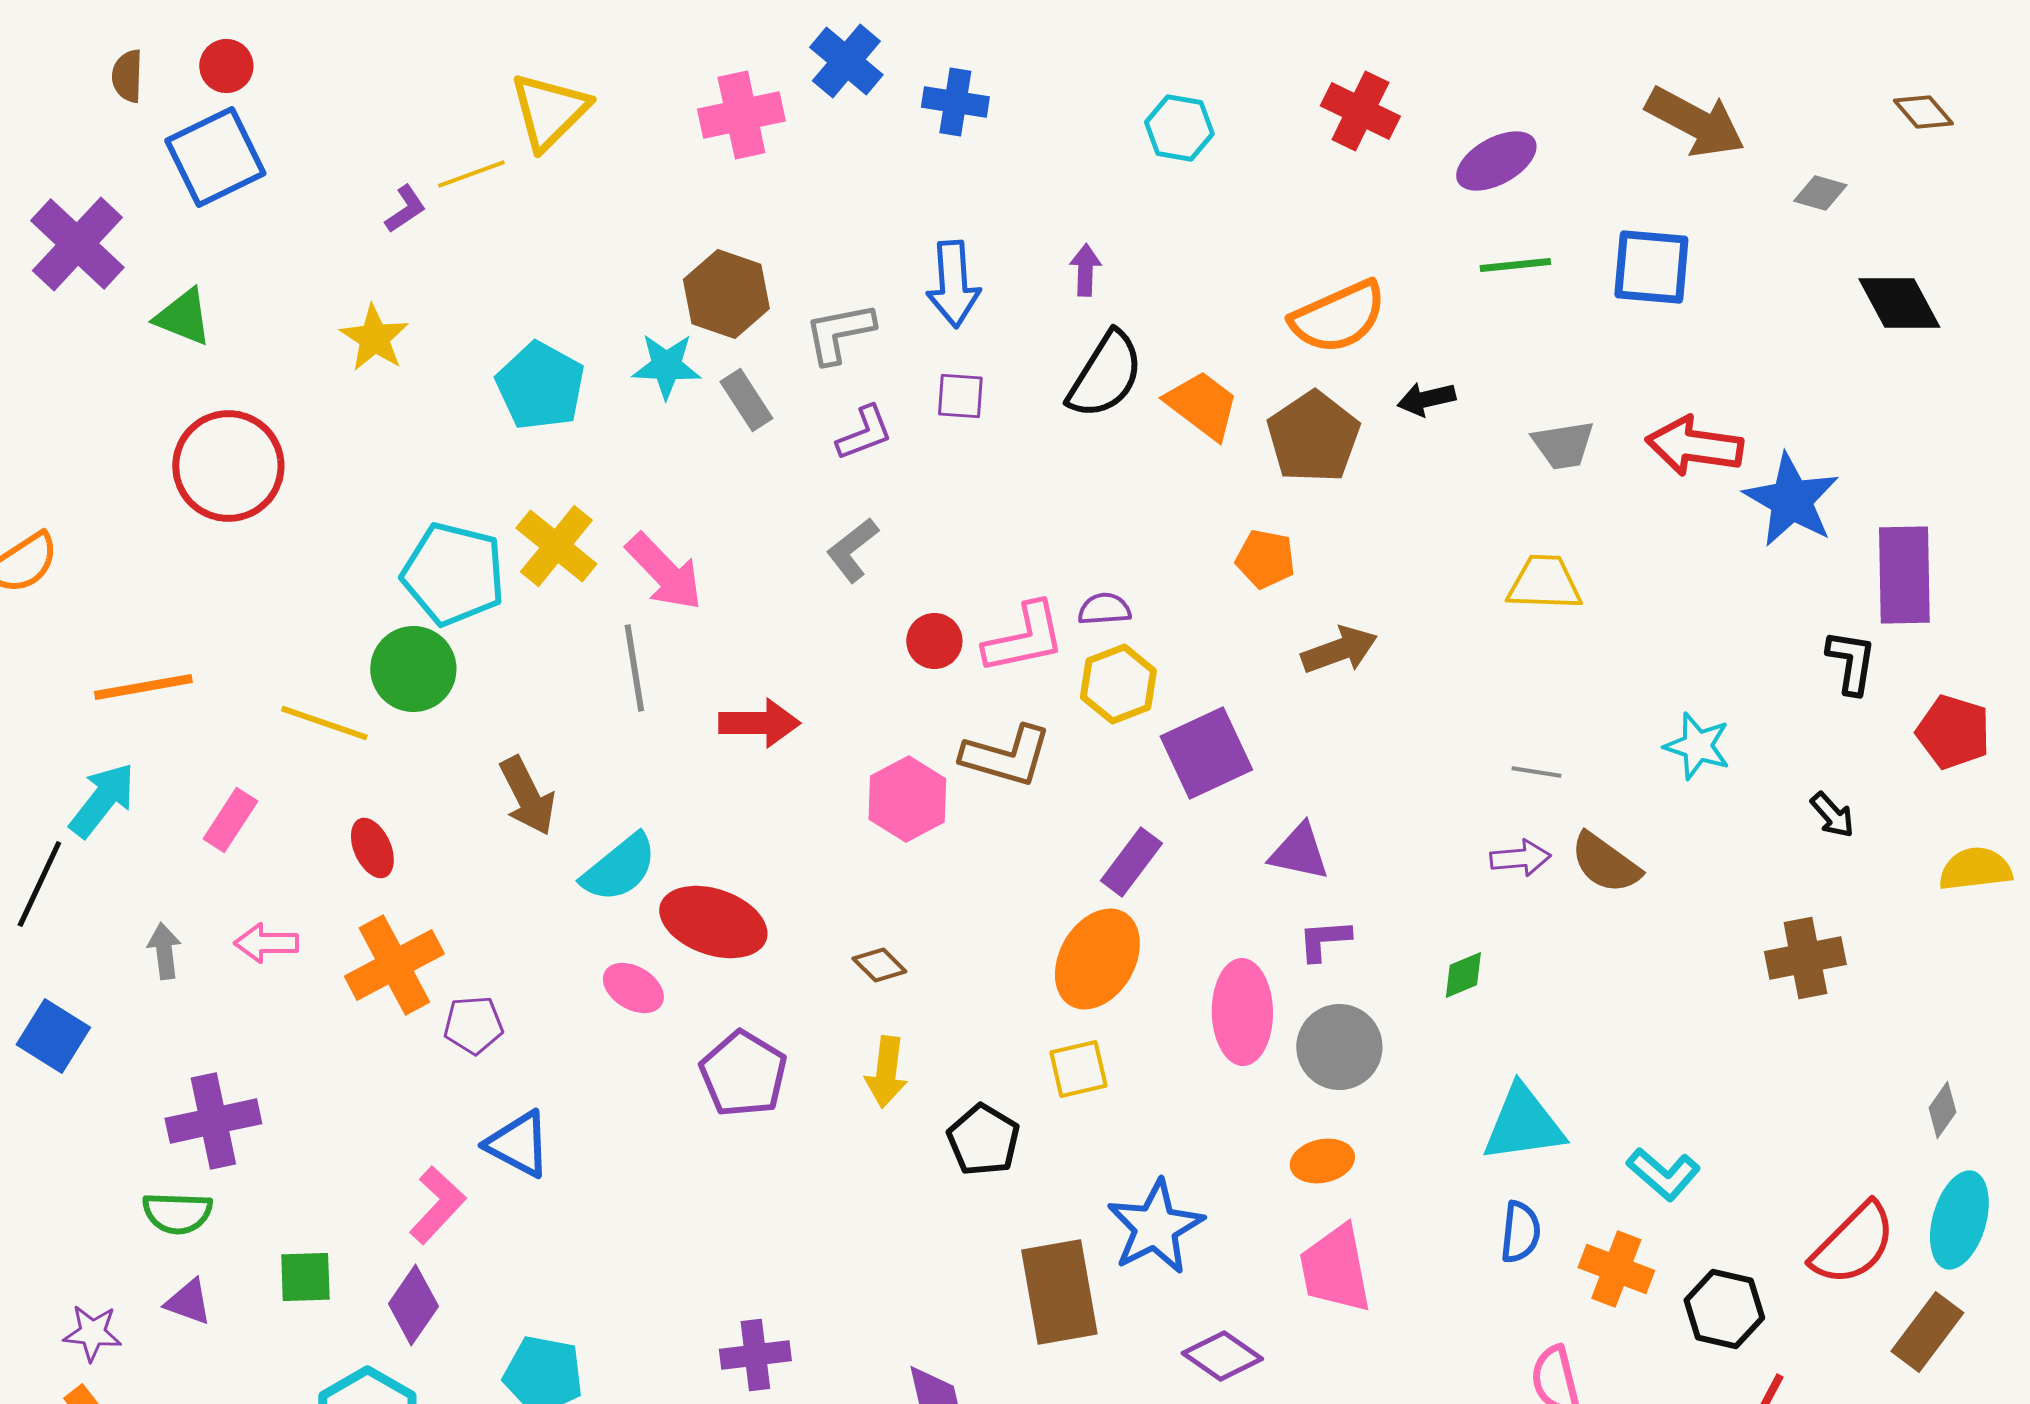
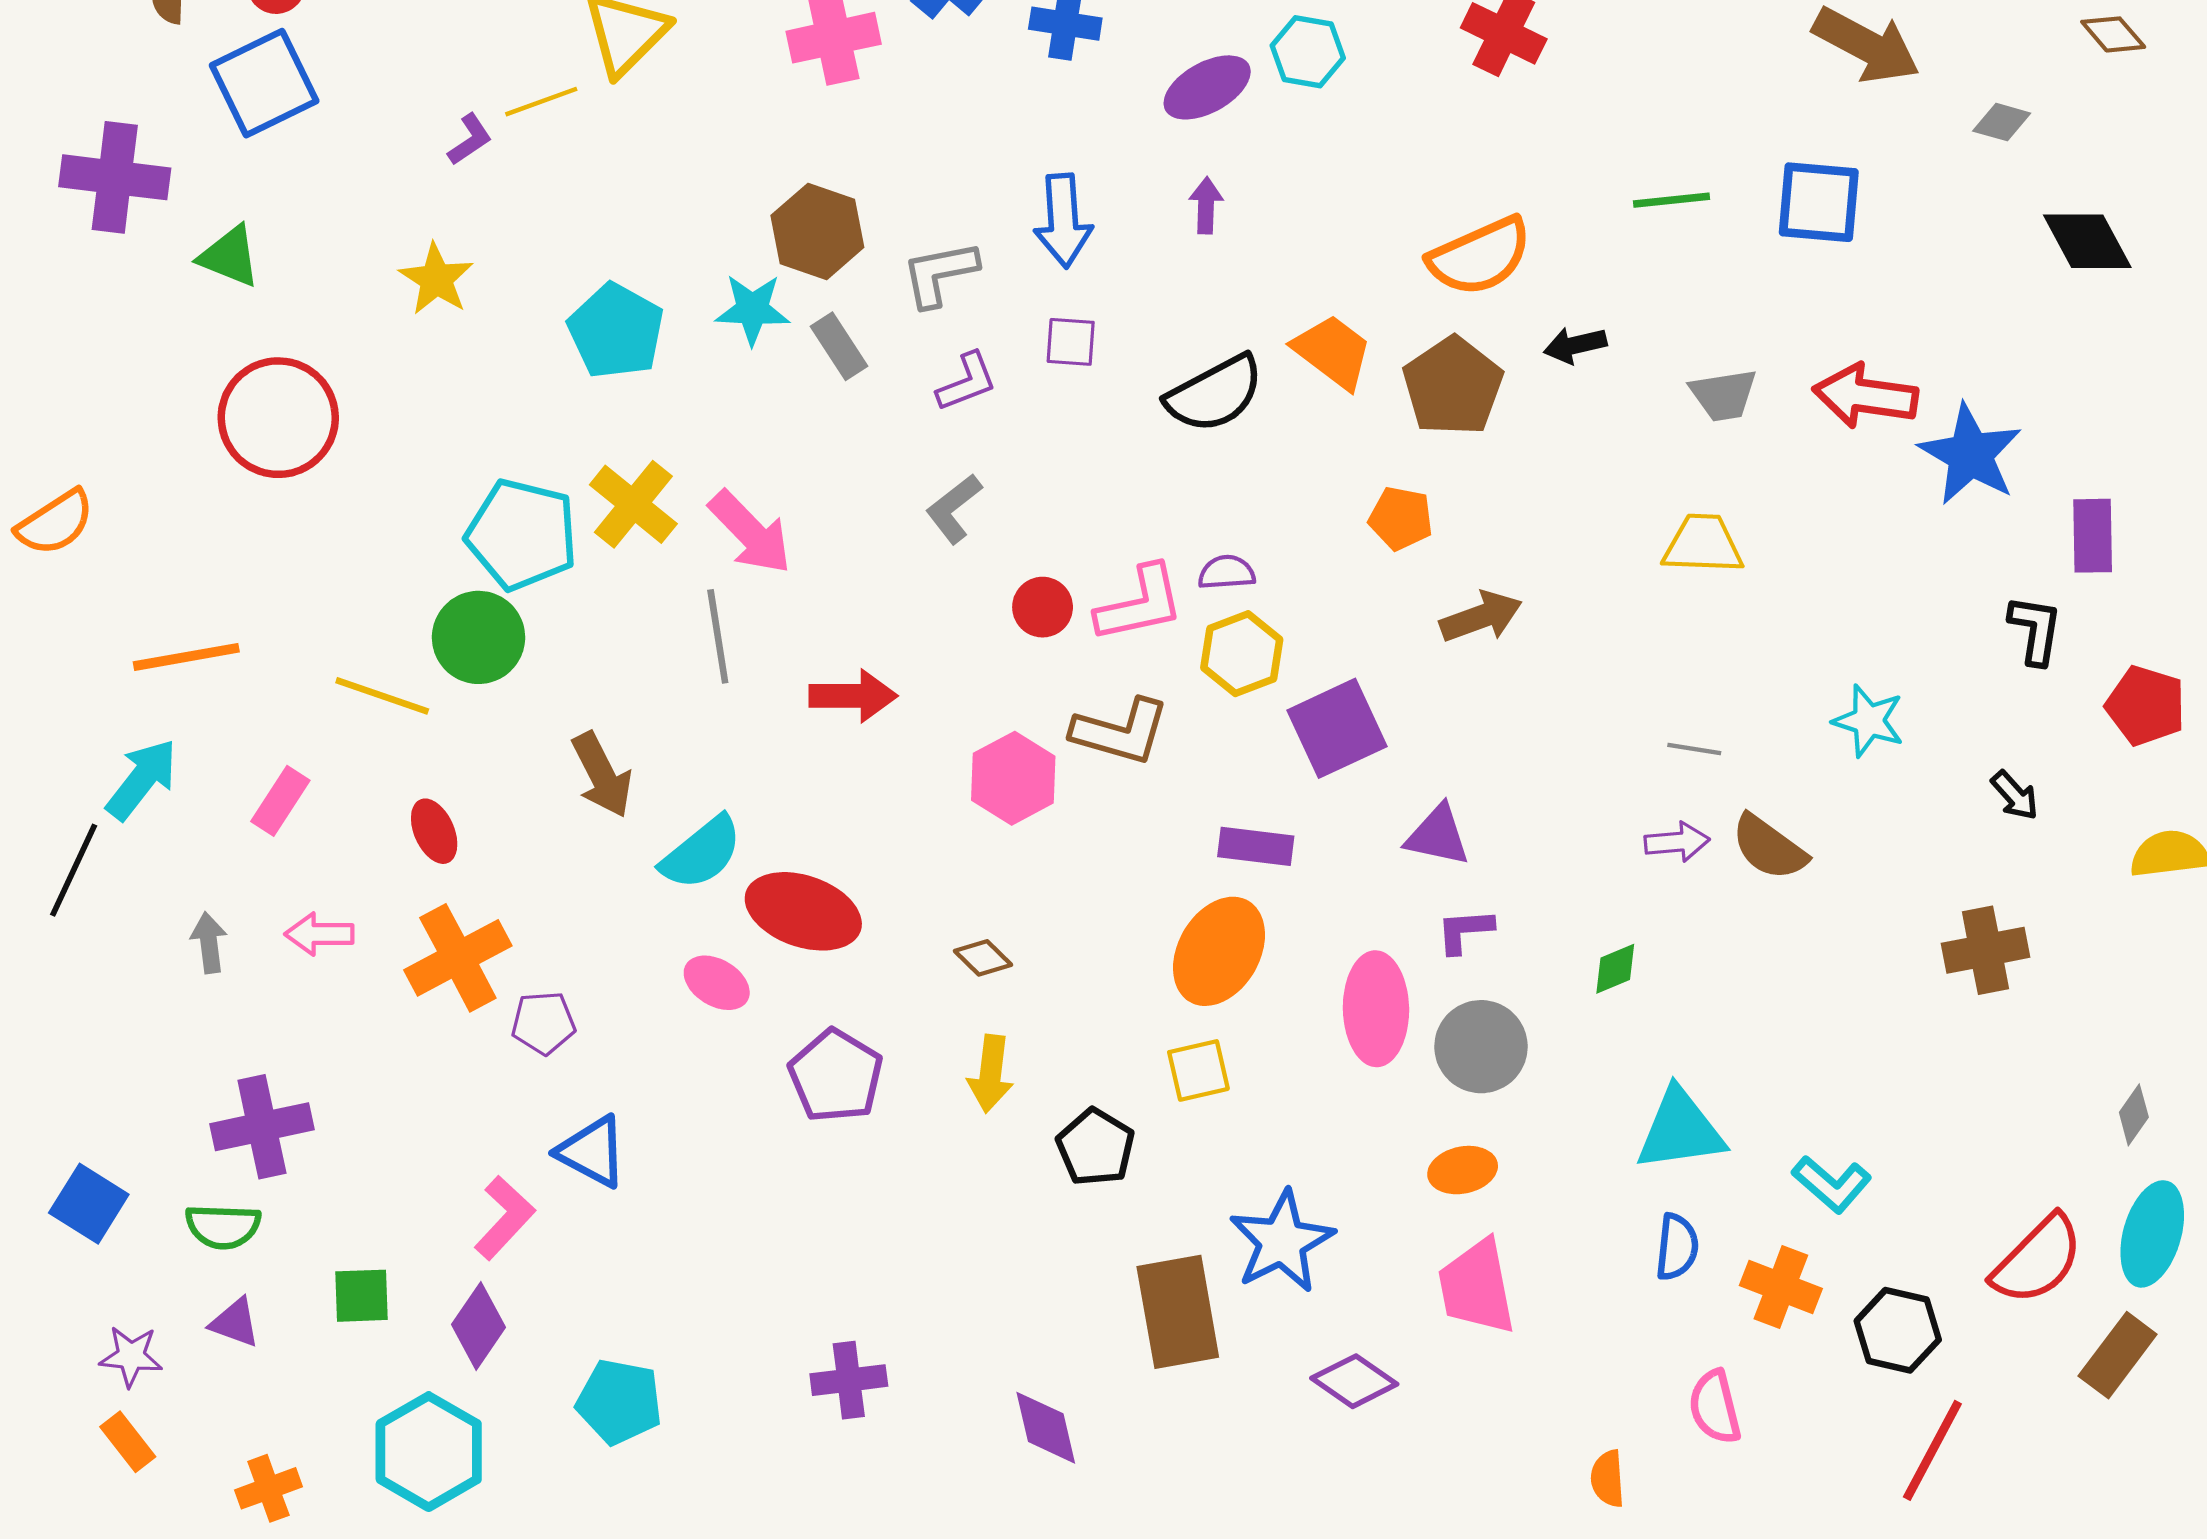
purple ellipse: (1496, 161) -> (1207, 87), moved
purple cross: (77, 244) -> (115, 177), turned -36
black semicircle: (1105, 375) -> (1215, 394), moved, turned 30
purple rectangle: (1904, 575) -> (2093, 536), size x0.7
purple rectangle: (1131, 862) -> (1256, 846), turned 60
blue square: (53, 1036) -> (89, 1204), moved

